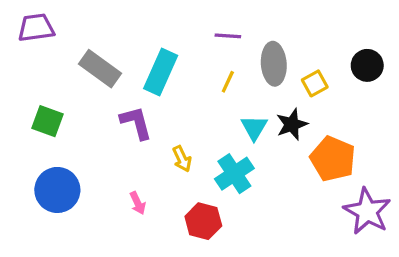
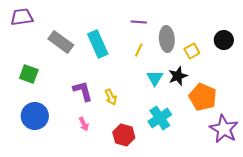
cyan rectangle: (161, 72) -> (98, 44), turned -48
purple L-shape: (136, 123) -> (83, 91), moved
cyan cross: (234, 174) -> (160, 118), moved

